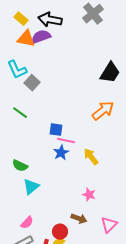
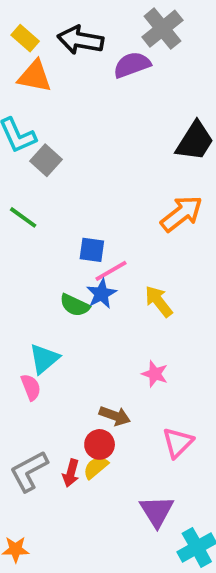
purple semicircle: (41, 37) -> (132, 65), moved
pink line: (66, 141) -> (111, 271), turned -42
green semicircle: (20, 166) -> (75, 305), moved
brown arrow: (79, 219) -> (115, 416), moved
pink semicircle: (27, 223) -> (31, 387), moved, turned -64
pink triangle: (109, 225) -> (178, 443), moved

